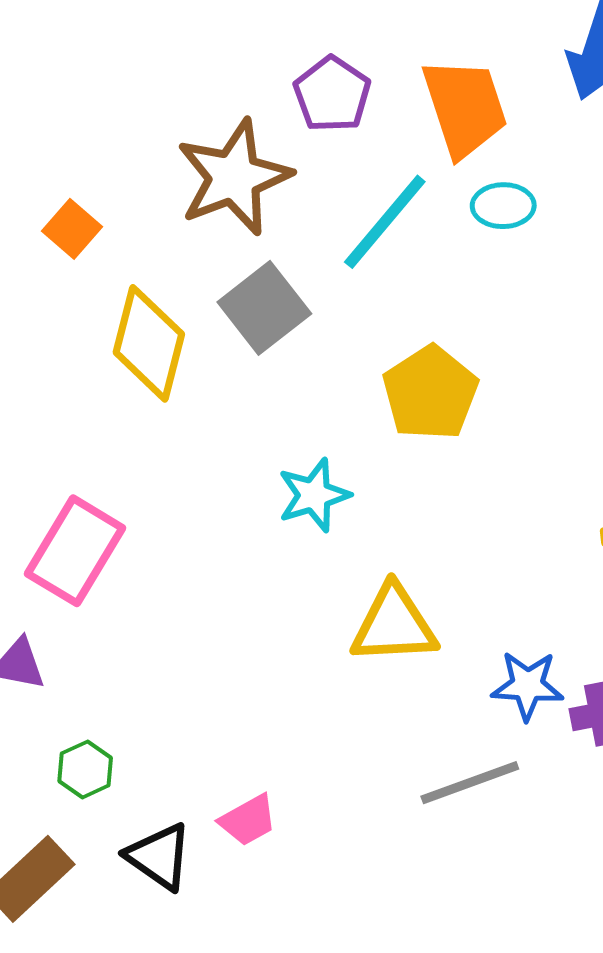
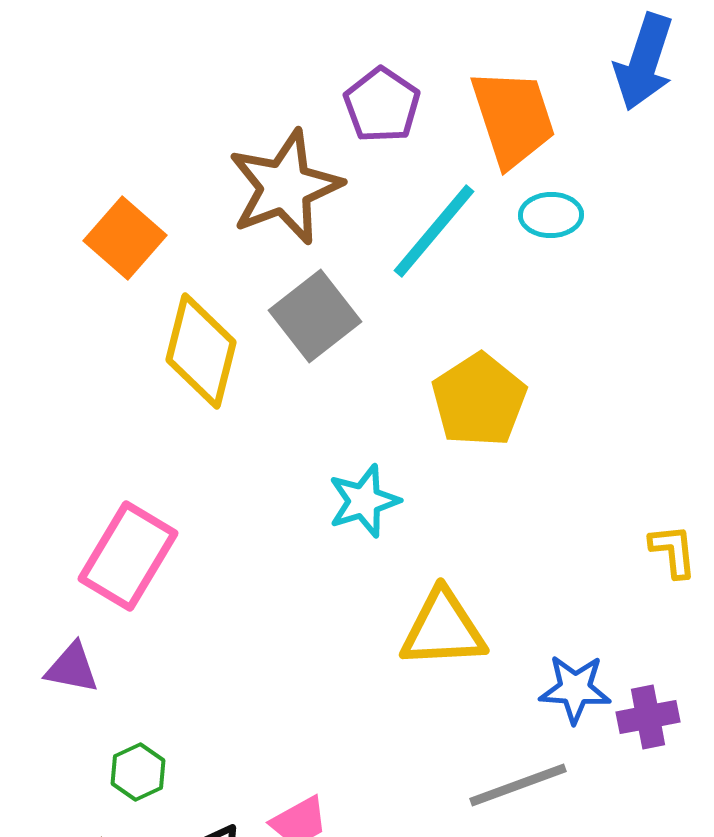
orange square: (72, 229) -> (125, 238), size x1.4

